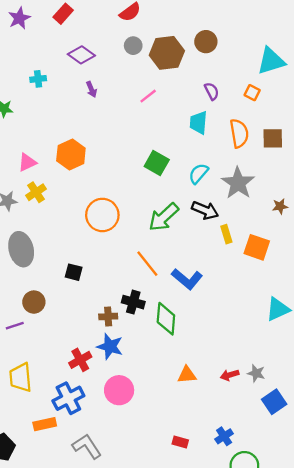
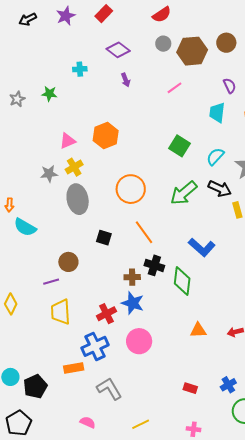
gray ellipse: (21, 249) -> (78, 199), moved
orange line: (147, 264) -> (144, 232), moved
yellow trapezoid: (21, 377) -> (61, 312), moved

